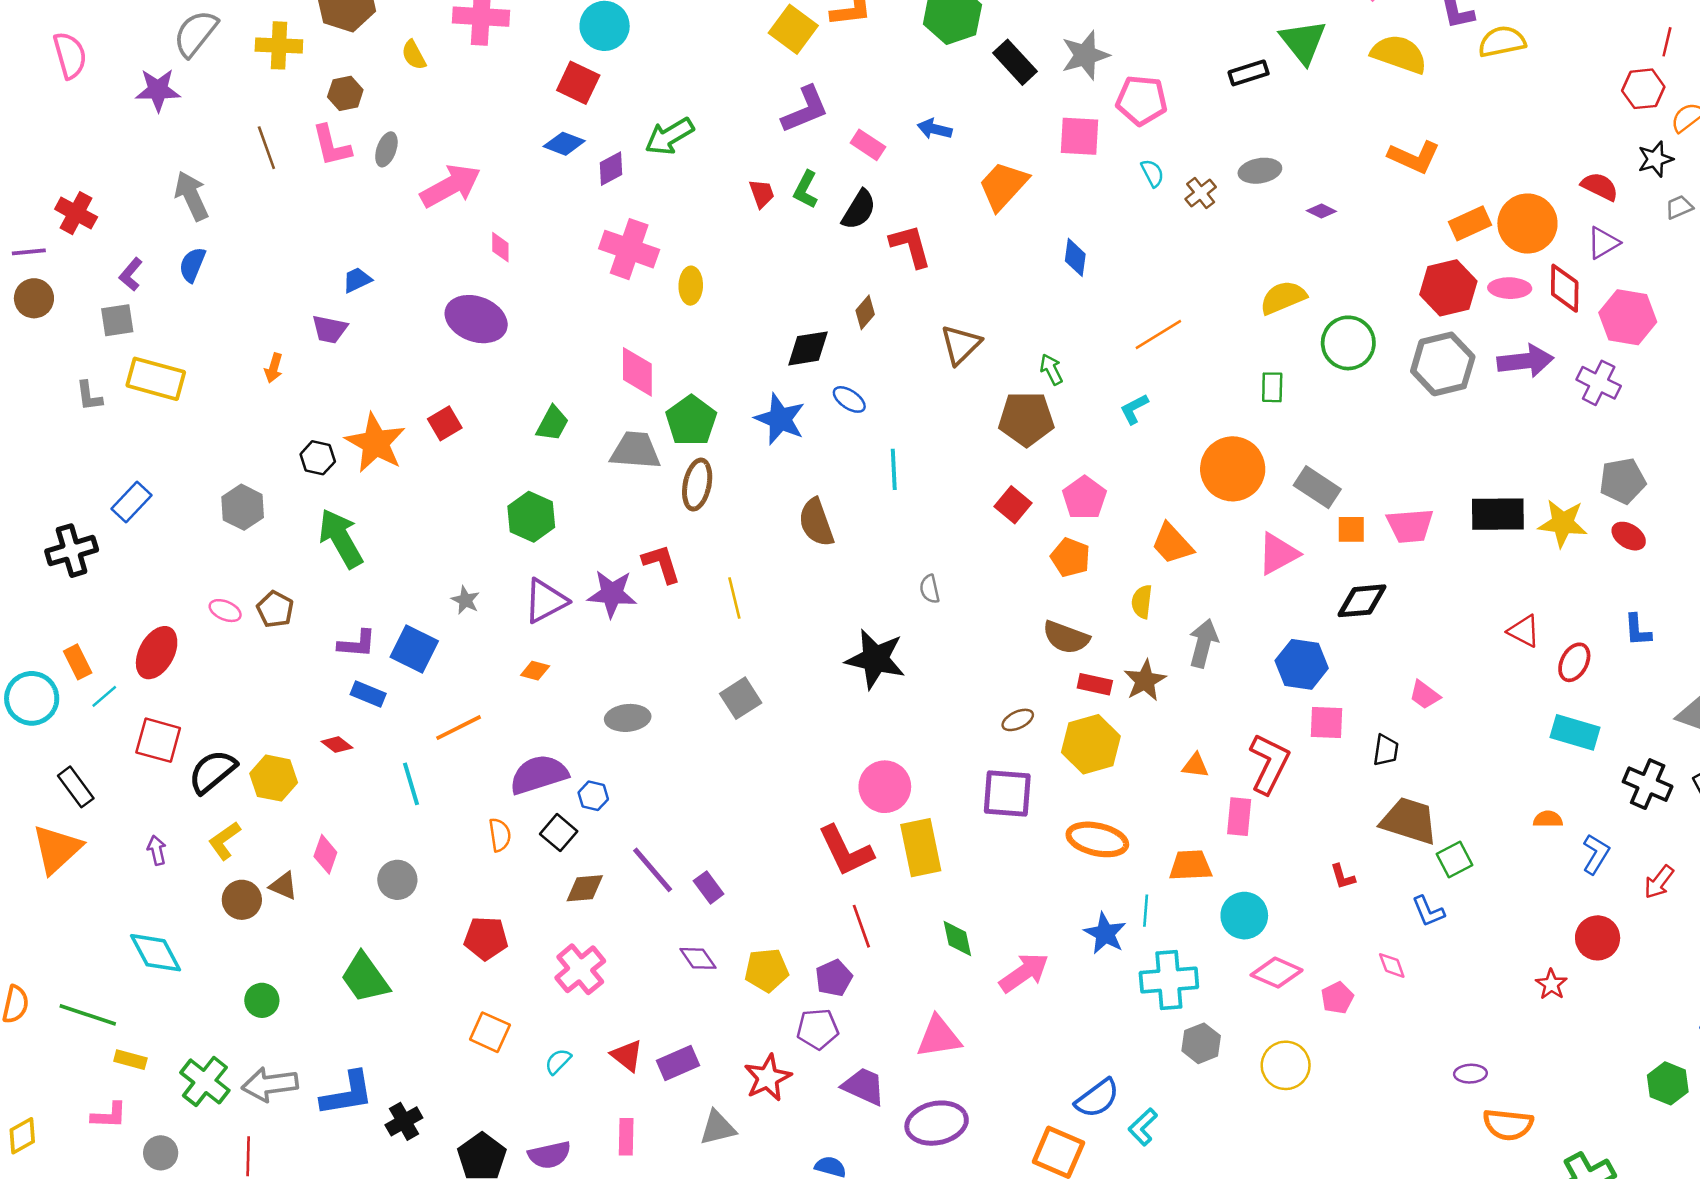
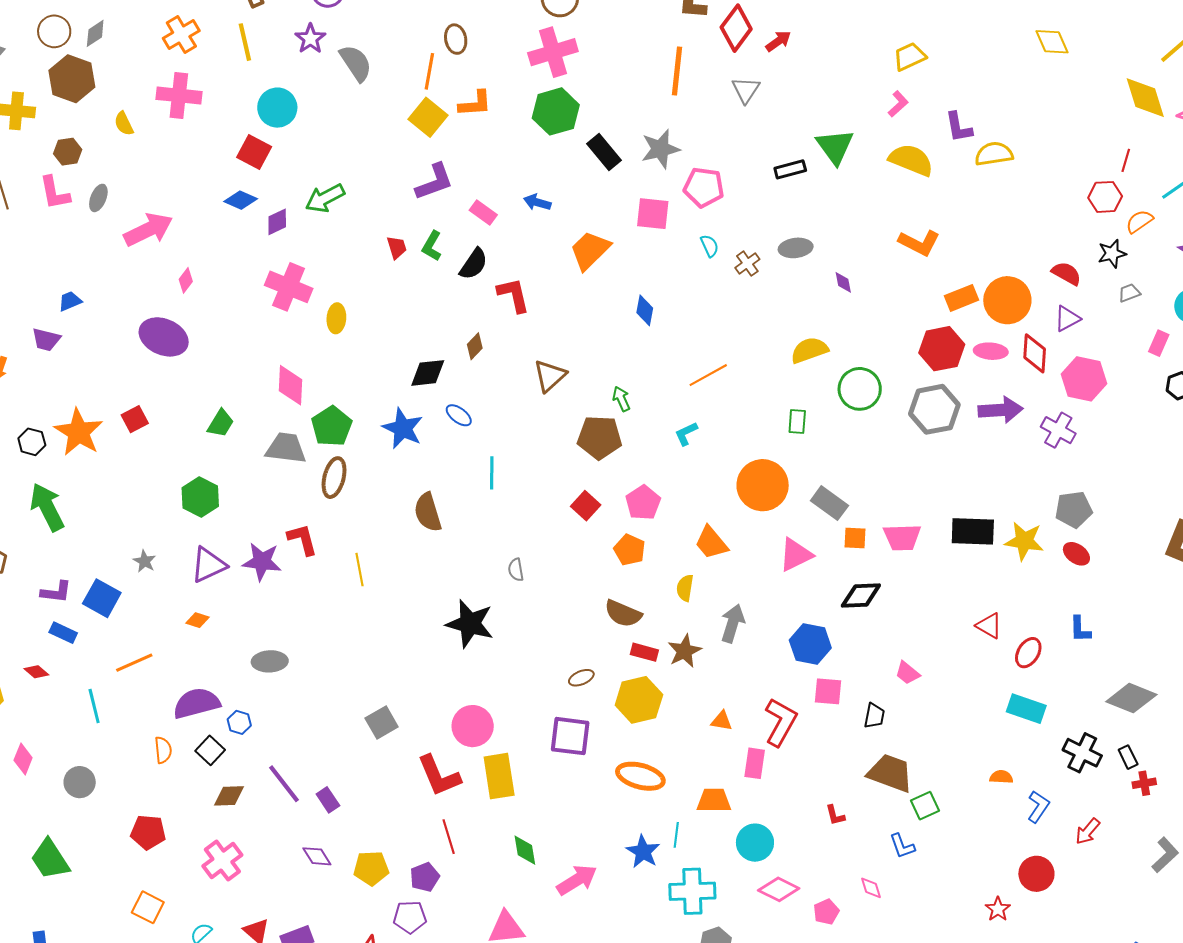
purple diamond: (1321, 211) -> (843, 282), turned 50
pink diamond: (500, 247) -> (186, 280), turned 35
gray square: (741, 698) -> (382, 723), moved

